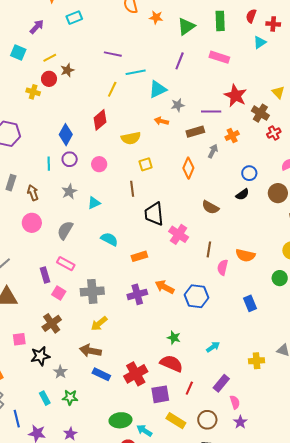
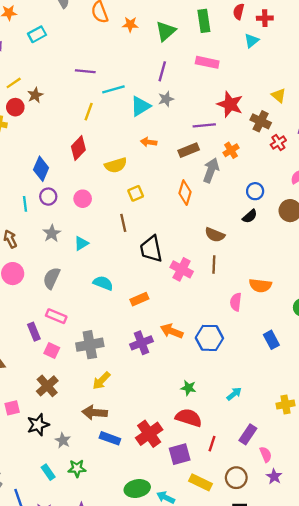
gray star: (178, 105) -> (166, 99), moved
gray arrow: (213, 151) -> (211, 170), size x1.5
brown line: (209, 249) -> (214, 265), moved

